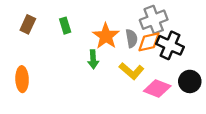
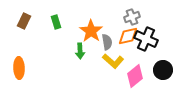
gray cross: (154, 20) -> (132, 17), size x0.7
gray semicircle: (132, 38) -> (107, 42), moved
pink diamond: (157, 88) -> (135, 76), turned -60

